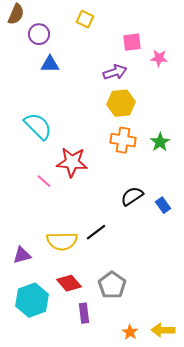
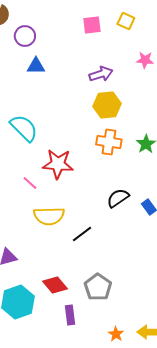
yellow square: (85, 19) -> (126, 21), moved
pink square: (132, 42) -> (92, 25), moved
yellow semicircle: (62, 241) -> (49, 216), moved

